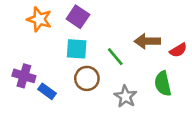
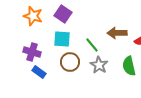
purple cross: (24, 76) -> (32, 52), moved
gray star: (126, 96) -> (99, 65), moved

